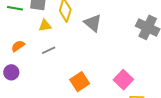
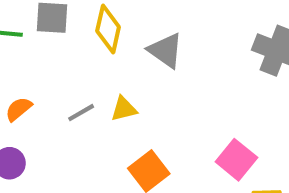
yellow triangle: (45, 25) -> (124, 109), moved

